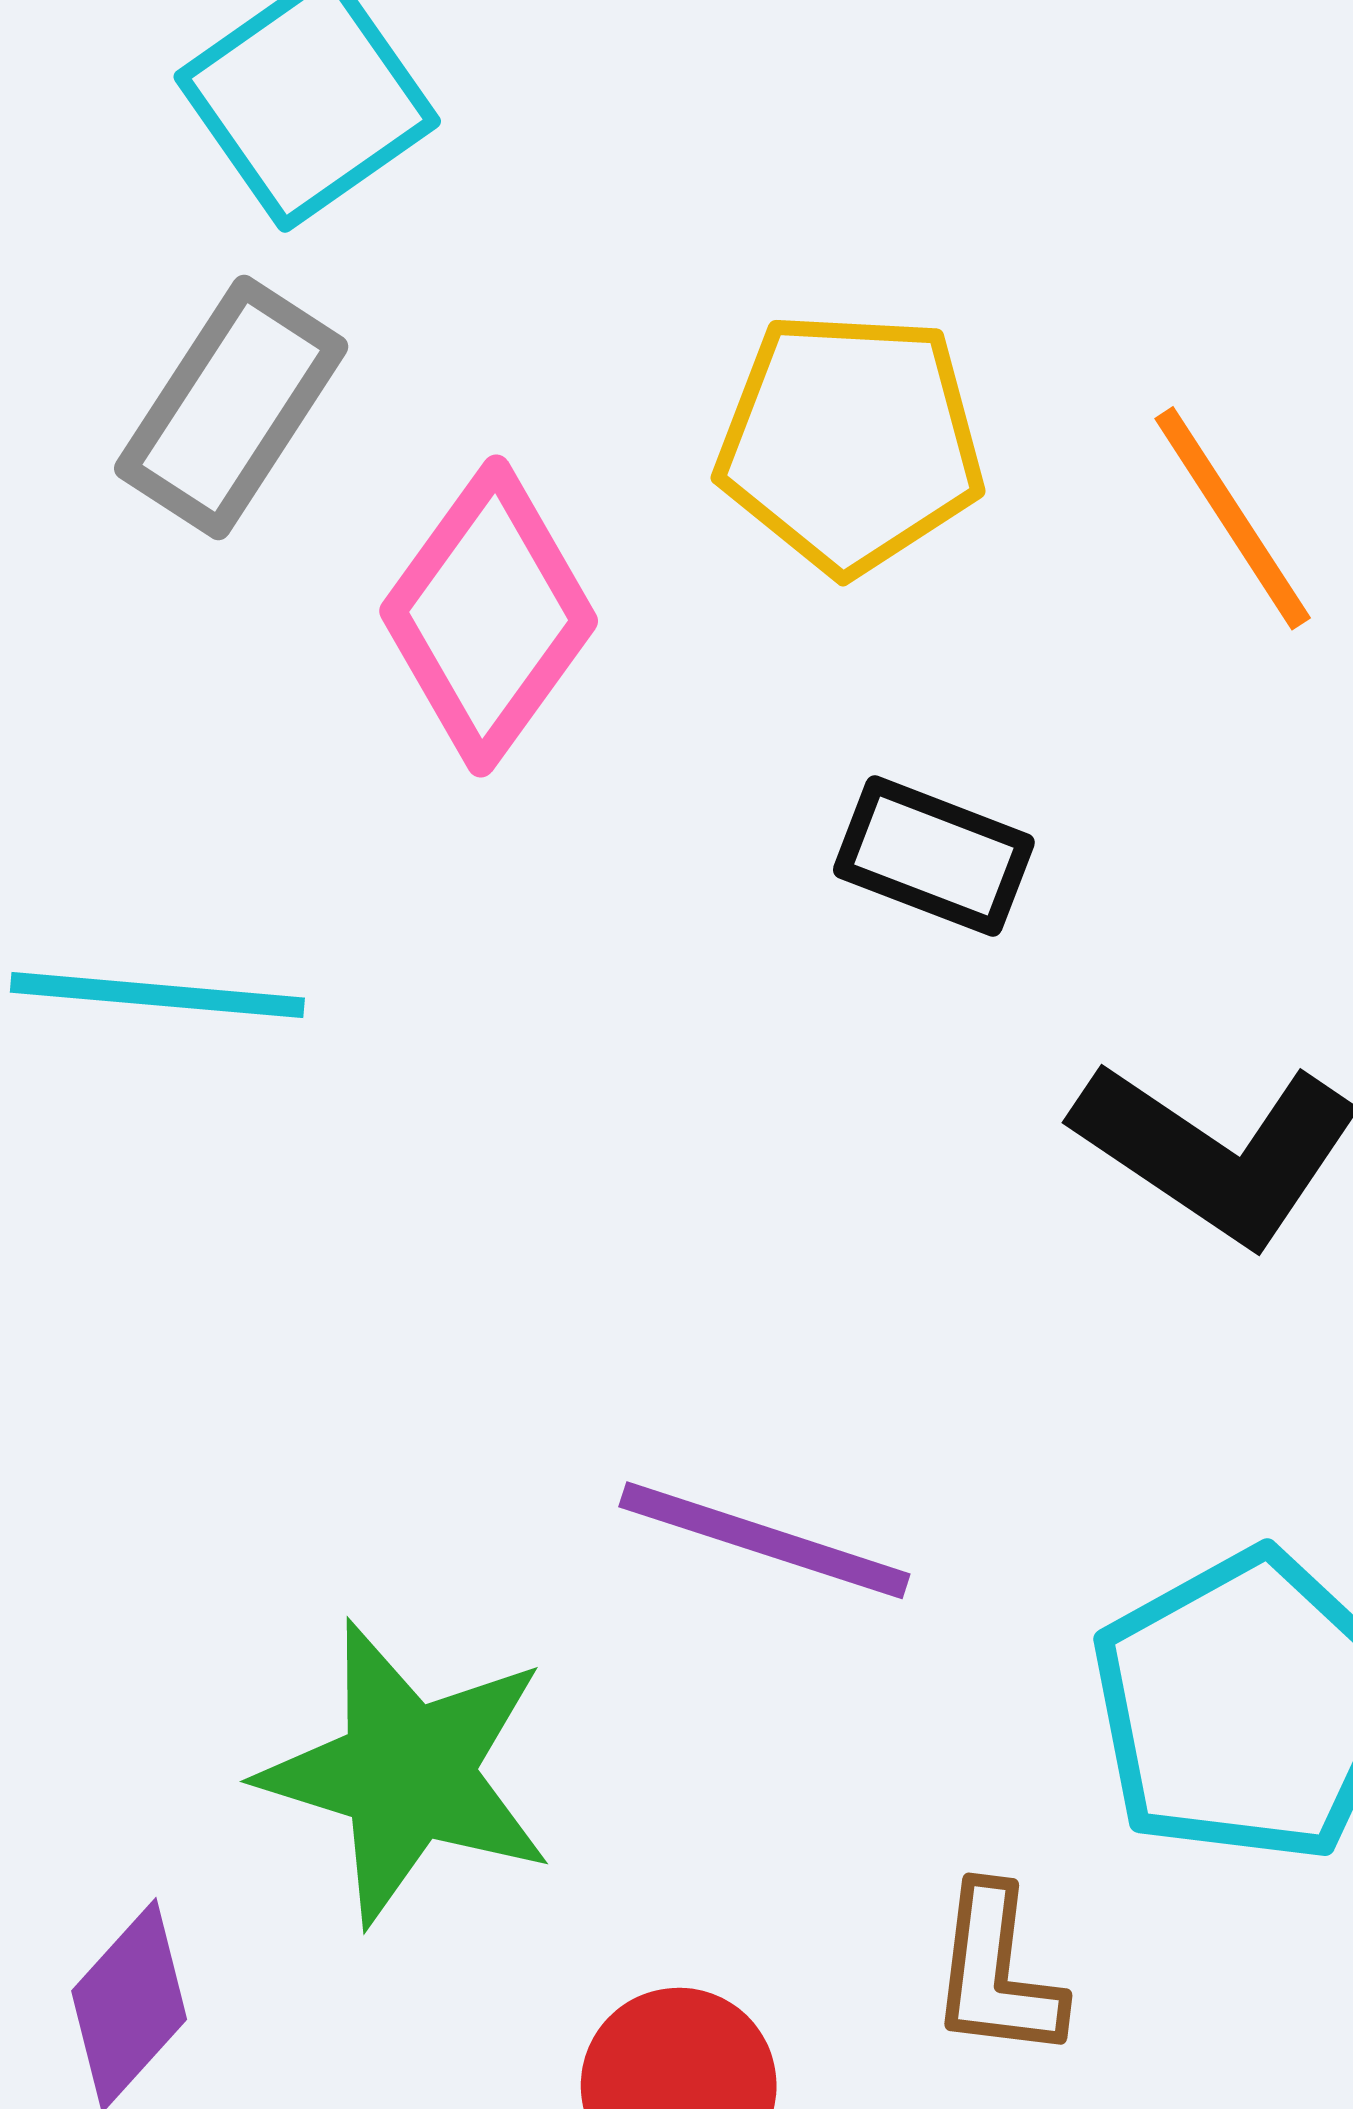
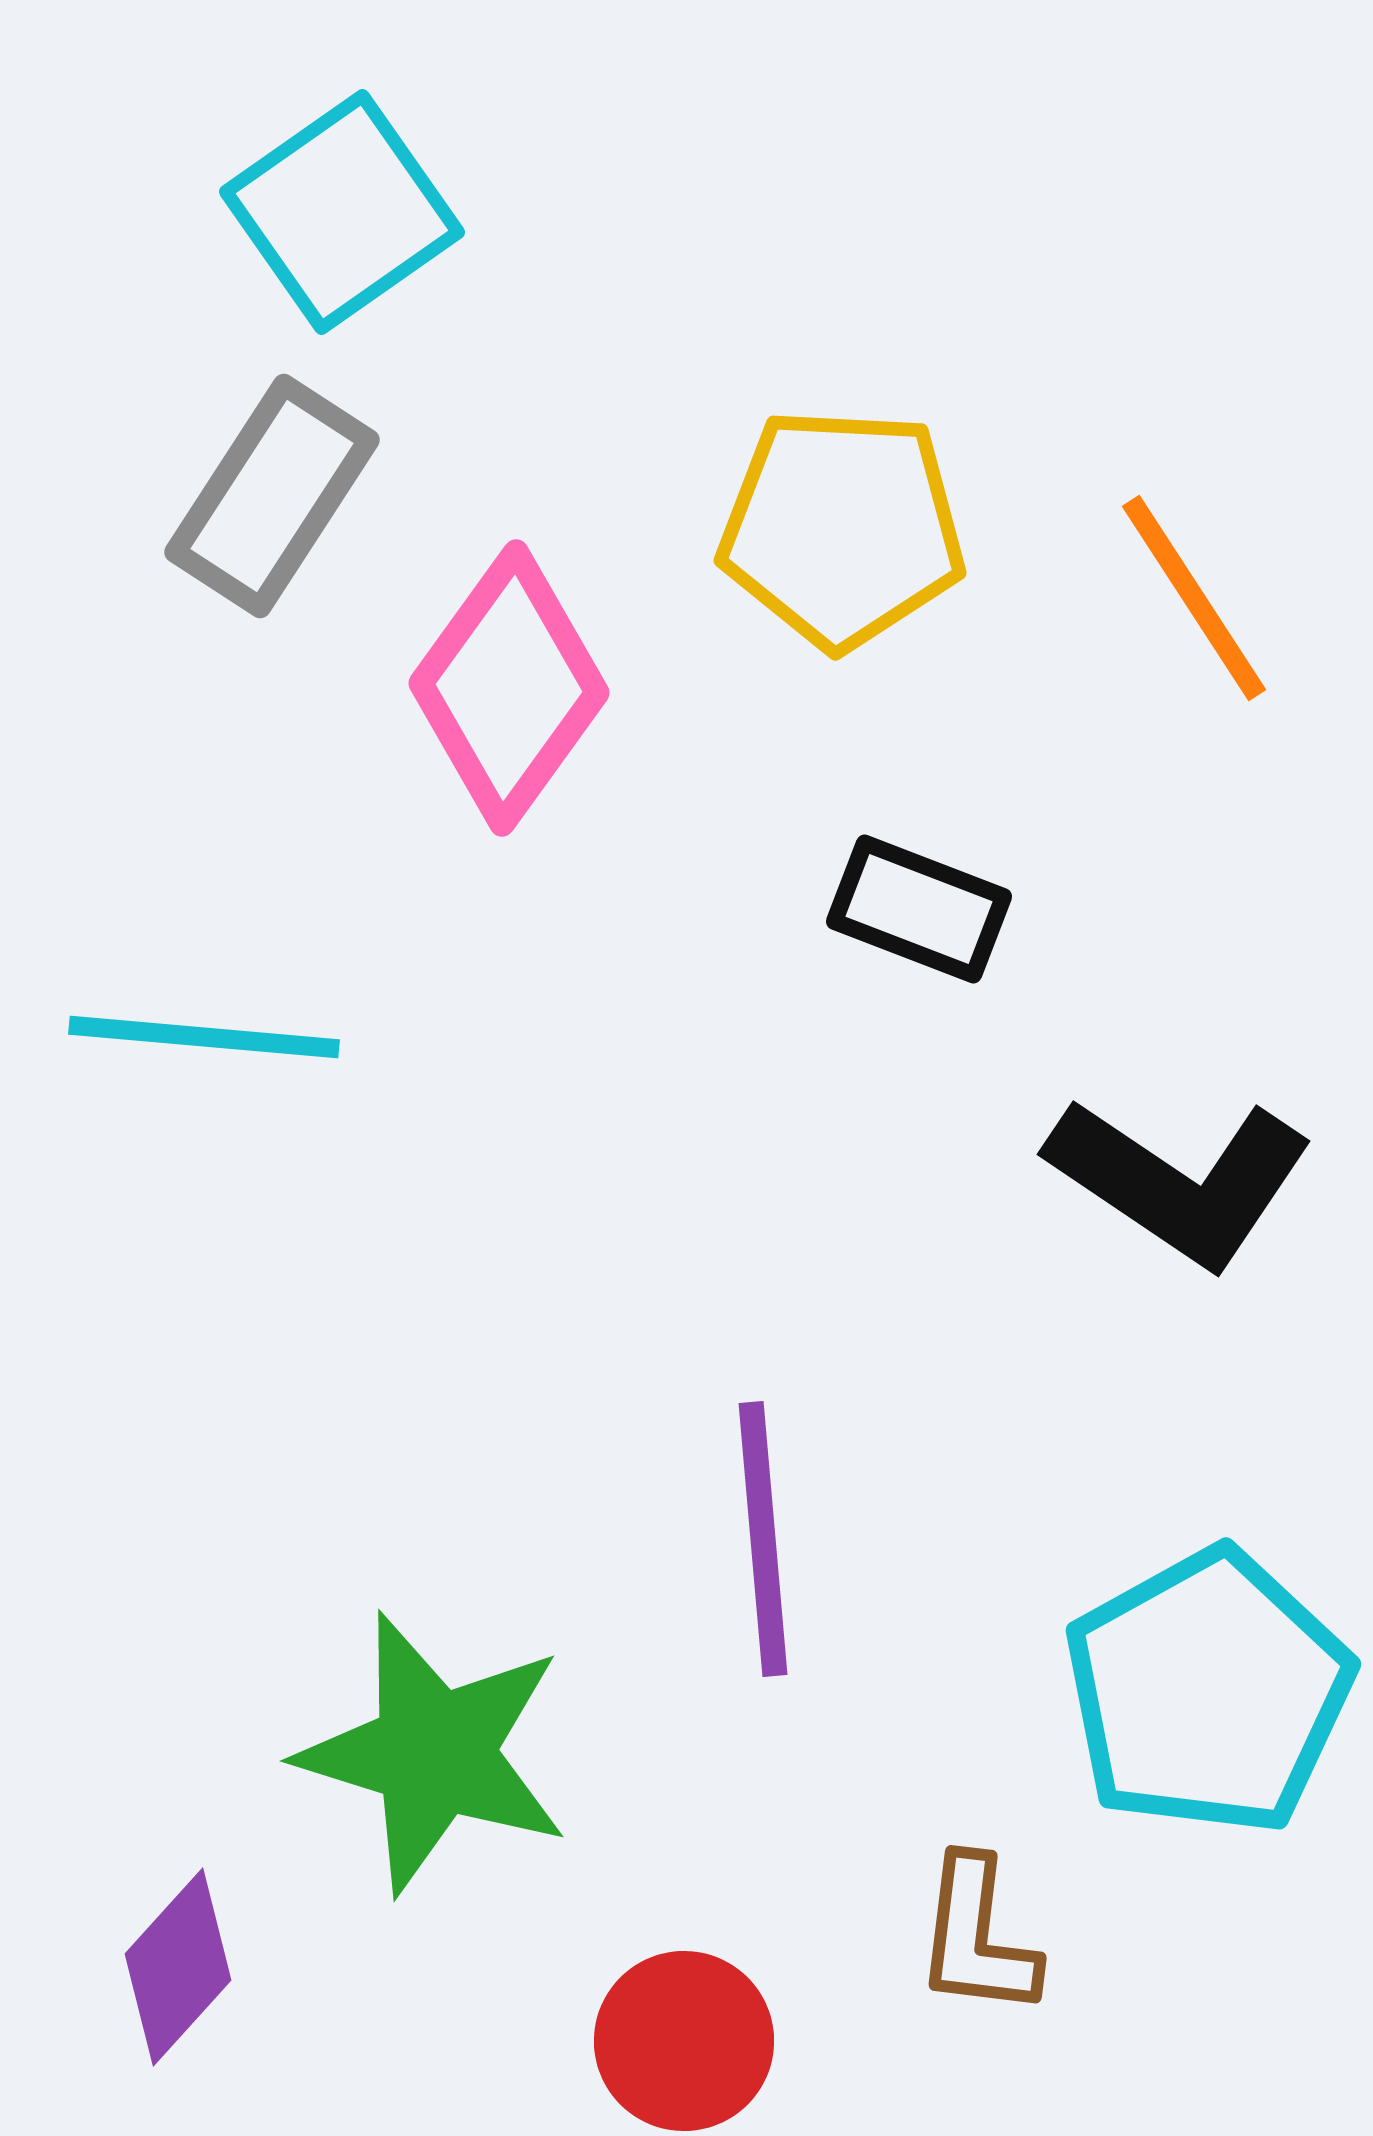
purple line: (764, 1540) -> (763, 1539), turned 67

